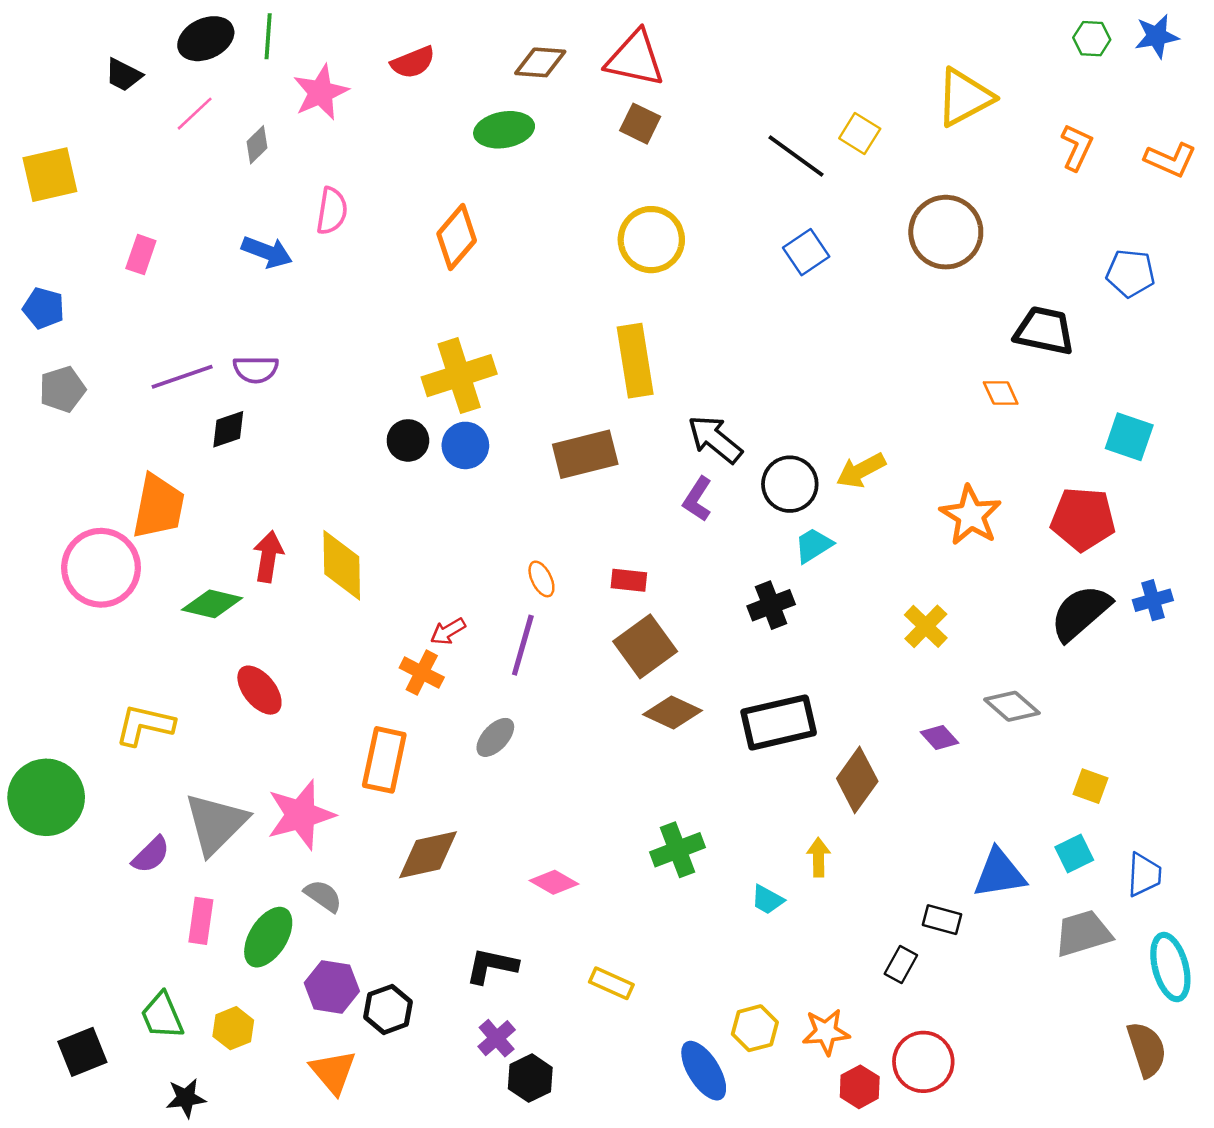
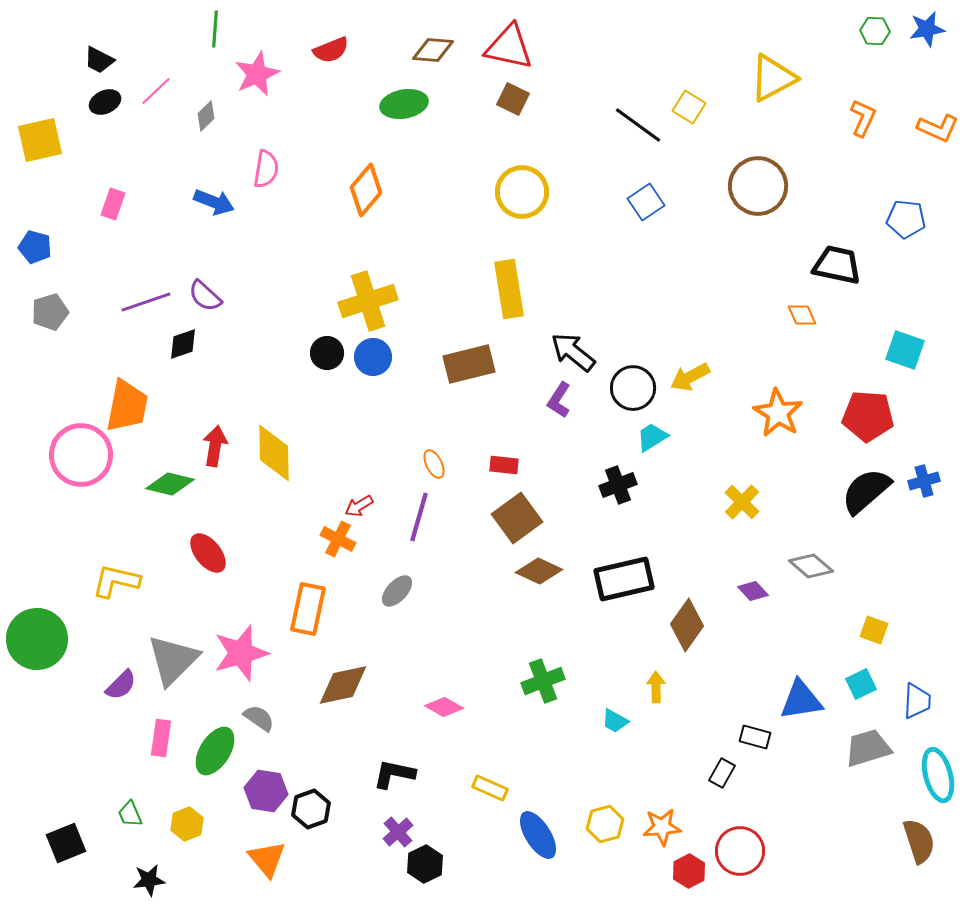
black ellipse: (206, 39) -> (105, 102), moved, size x0.7
purple semicircle: (256, 369) -> (205, 296), turned 42
green trapezoid: (162, 1016) -> (130, 814), size x0.7
blue ellipse: (704, 1071) -> (538, 835), moved

